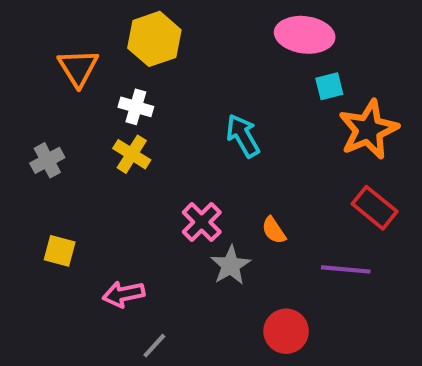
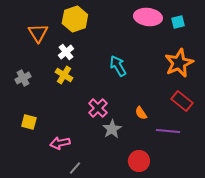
cyan square: (329, 86) -> (178, 22), moved
white cross: (136, 107) -> (66, 52), turned 35
orange semicircle: (274, 230) -> (141, 113), moved

